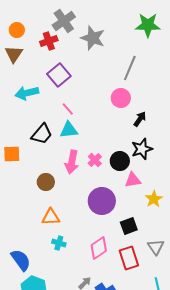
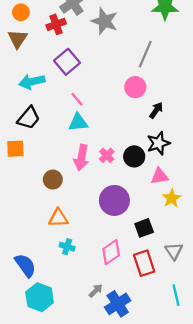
black trapezoid: (42, 134) -> (29, 118), moved
pink triangle: (133, 180) -> (159, 176), moved

